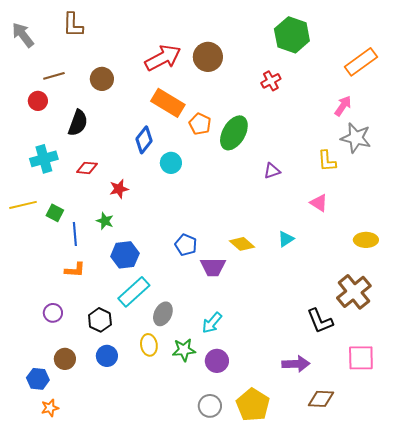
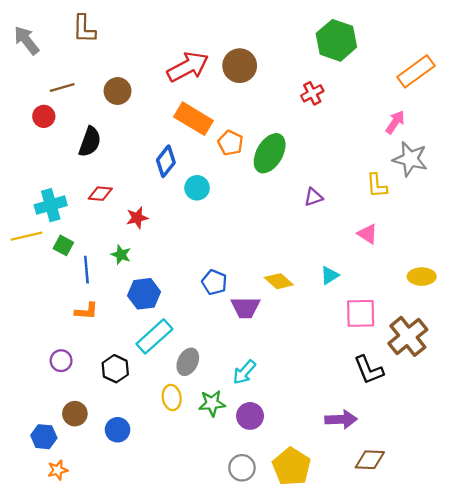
cyan cross: (44, 159) -> (51, 205), moved
blue circle: (107, 356) -> (118, 430), moved
pink square: (361, 358) -> (361, 313), moved

